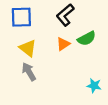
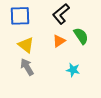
green semicircle: (87, 39) -> (81, 36), turned -96
cyan star: (94, 86) -> (73, 70), moved

